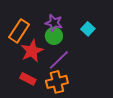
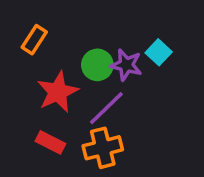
purple star: (54, 23) -> (126, 65), moved
orange rectangle: (19, 31) -> (34, 40), moved, size x0.7

